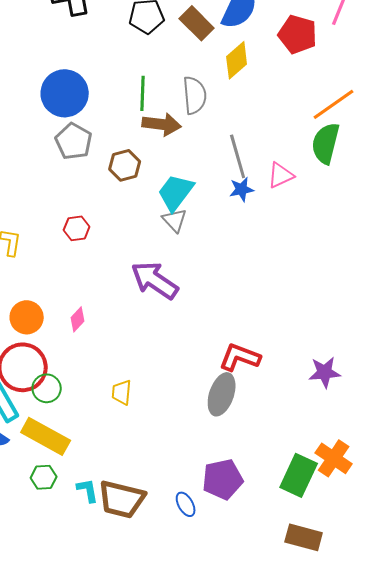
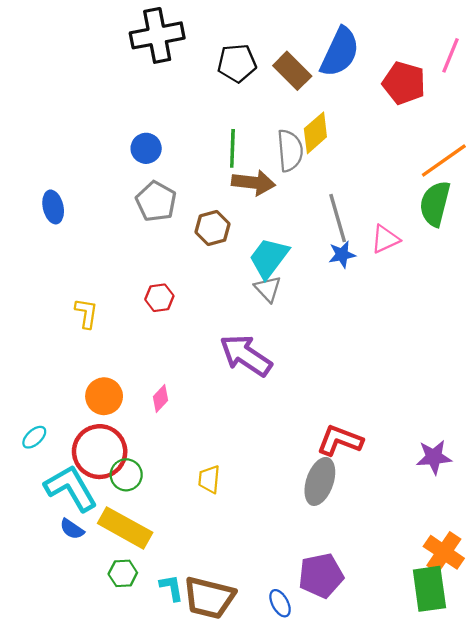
yellow diamond: (237, 60) -> (315, 133), moved
blue circle: (65, 93) -> (146, 148), size x0.6
green rectangle: (299, 475) -> (429, 589), moved, turned -33

